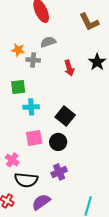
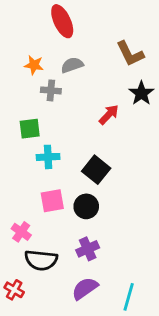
brown L-shape: (89, 22) -> (130, 54), moved
orange star: (18, 50) -> (34, 65), moved
red arrow: (69, 68) -> (109, 115), moved, turned -119
purple semicircle: (41, 202) -> (85, 288), moved

